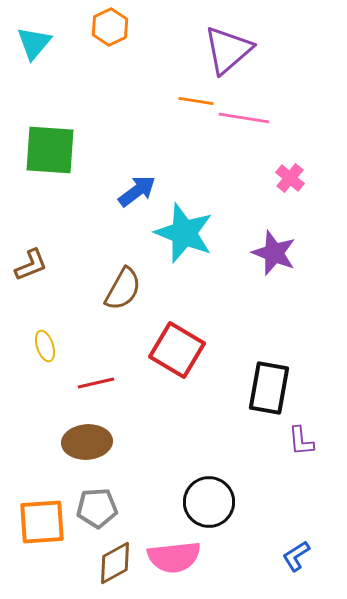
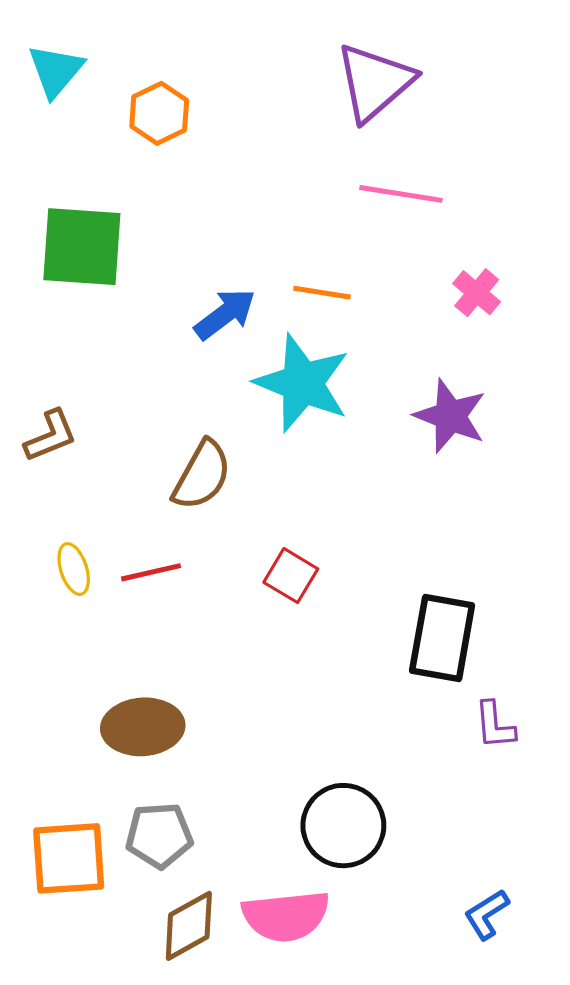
orange hexagon: (110, 27) -> (159, 113), moved
orange line: (196, 101) -> (322, 293), moved
red square: (177, 350) -> (291, 576), size x0.6
red line: (96, 383) -> (151, 572), moved

